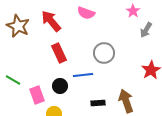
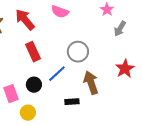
blue line: (83, 75) -> (57, 74), turned -36
brown arrow: (126, 101) -> (91, 83), moved

